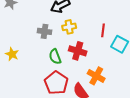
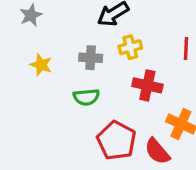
yellow star: (12, 54) -> (41, 65), moved
green semicircle: (55, 57) -> (86, 97), moved, turned -70

